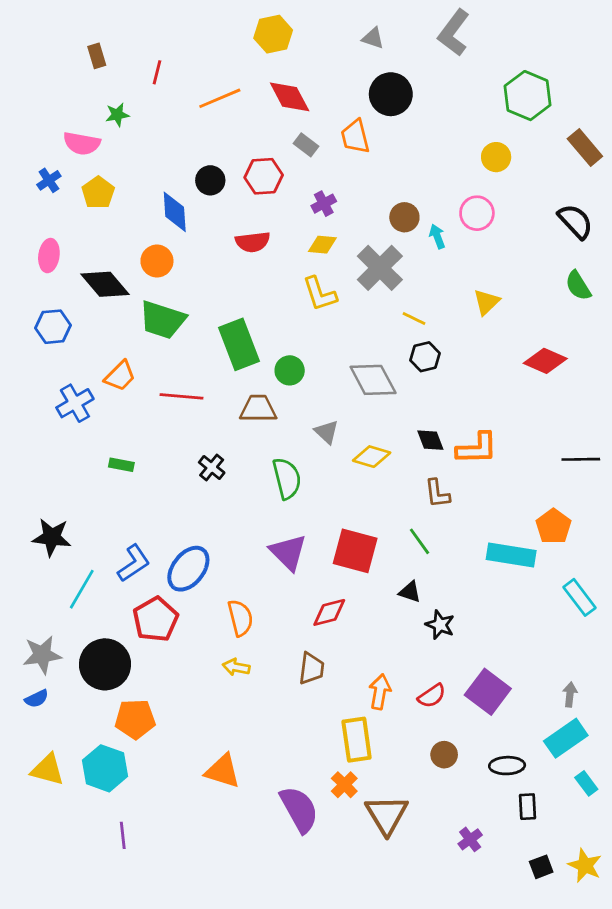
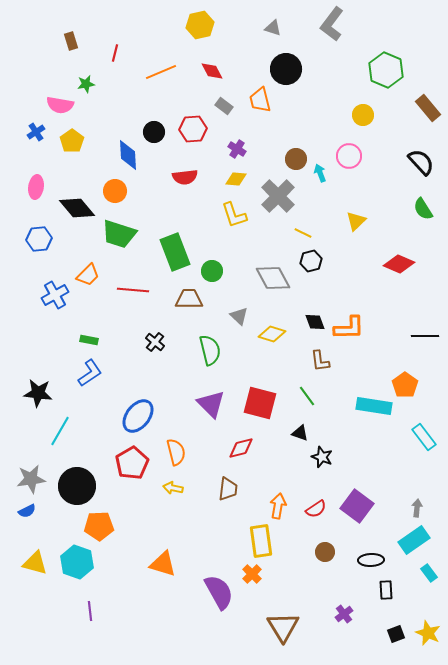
red diamond: (290, 97) -> (212, 71), size x0.7
purple cross: (324, 204) -> (237, 149), turned -30
blue L-shape: (134, 563) -> (90, 373), moved
red pentagon: (156, 619) -> (132, 463), moved
brown triangle: (387, 815) -> (283, 627), moved

